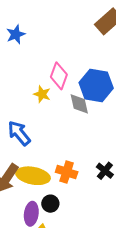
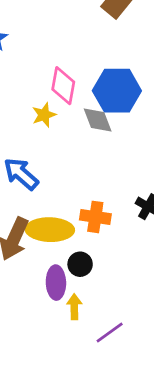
yellow star: (42, 94) -> (44, 115), turned -30

